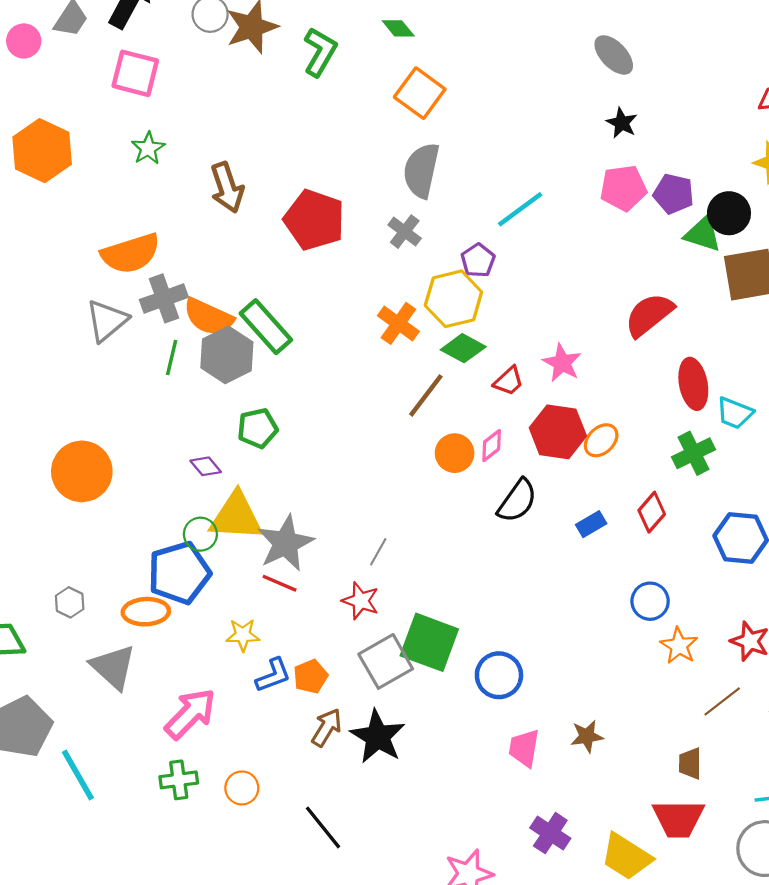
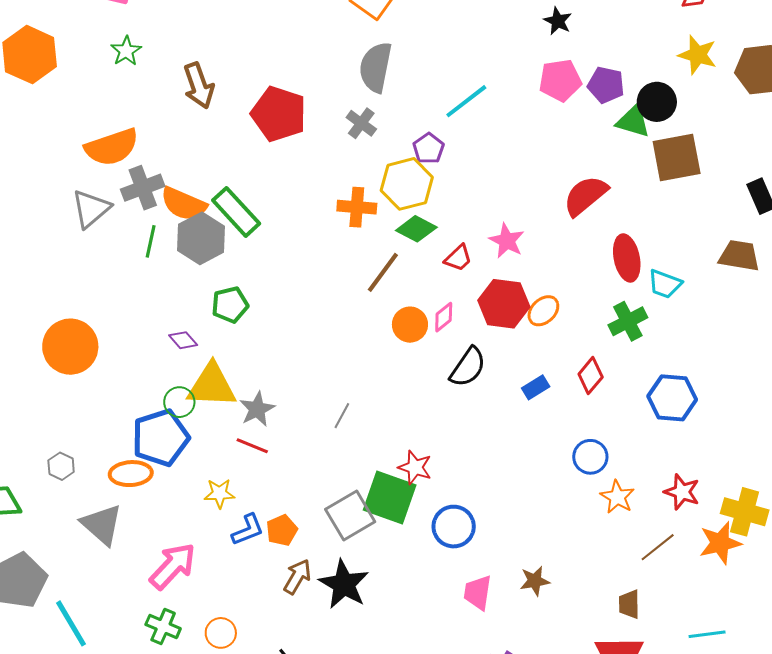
orange cross: (398, 323) -> (357, 207), turned -30
gray star: (285, 543) -> (257, 409), size x0.7
red star: (360, 601) -> (415, 467), moved
green cross: (179, 780) -> (163, 627), turned 32

